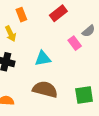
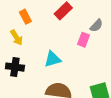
pink rectangle: (75, 43) -> (84, 40), turned 64

